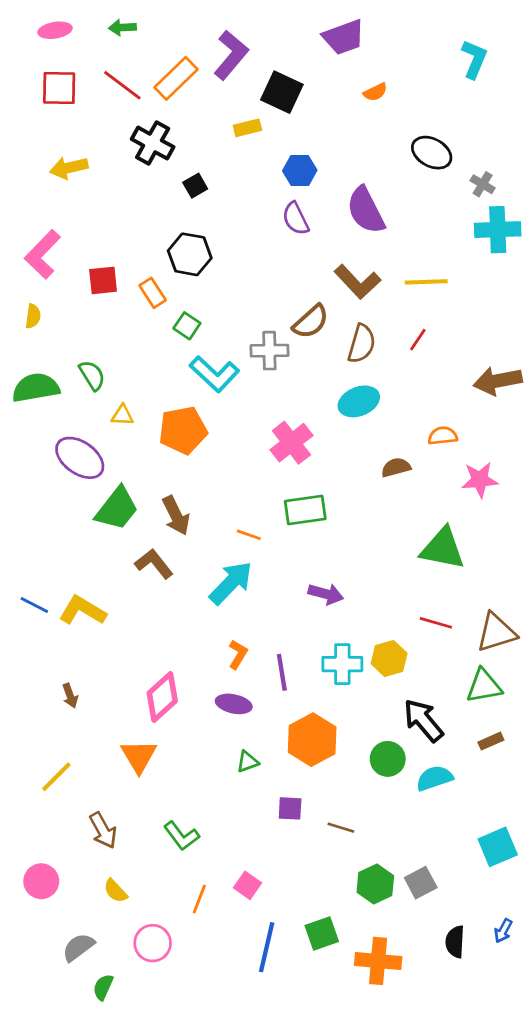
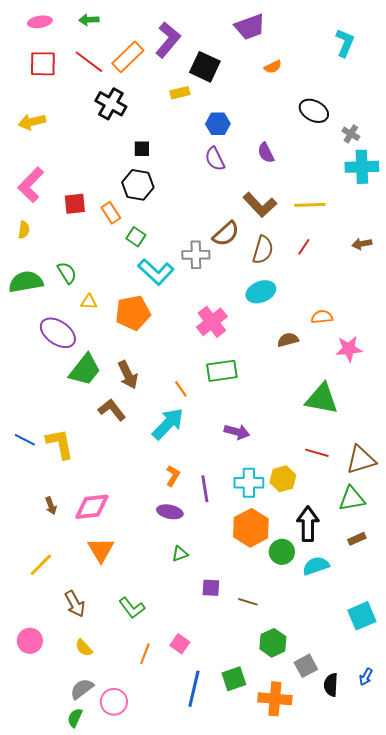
yellow arrow: (69, 168) -> (32, 122), moved
black square: (195, 186) -> (142, 149), moved, turned 30
purple semicircle: (366, 210) -> (266, 153), size x0.6
brown arrow: (498, 381) -> (362, 244), moved, size x0.6
orange line: (249, 535) -> (181, 389), turned 36
yellow L-shape: (82, 610) -> (60, 444), turned 48
pink diamond: (162, 697) -> (92, 507), moved, turned 36
black arrow: (423, 720) -> (308, 524), turned 40
orange hexagon: (312, 740) -> (251, 528), moved
gray square: (421, 883) -> (306, 666), moved
pink circle: (153, 943) -> (114, 702), moved
gray semicircle: (78, 947) -> (82, 689), moved

